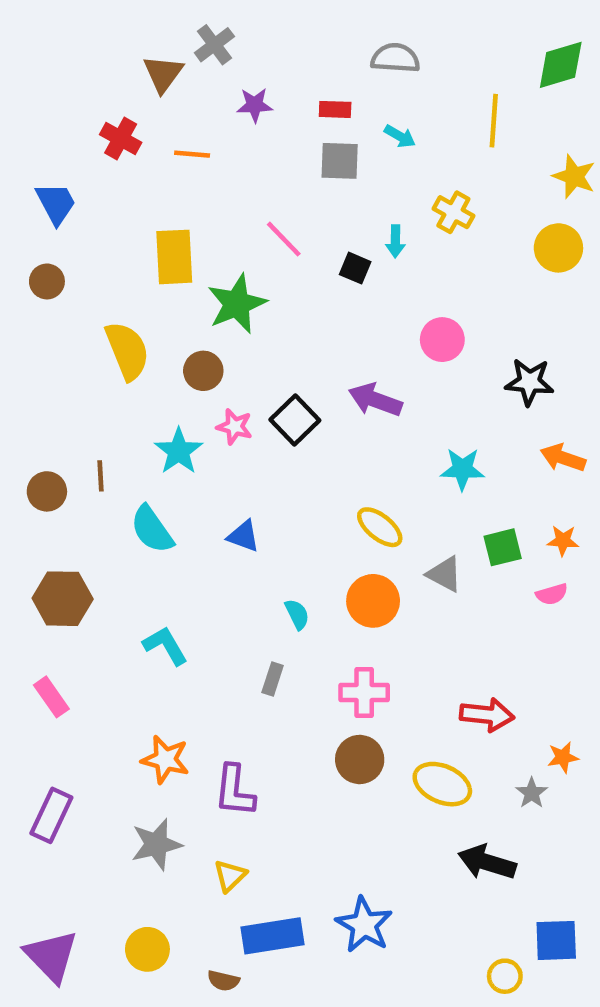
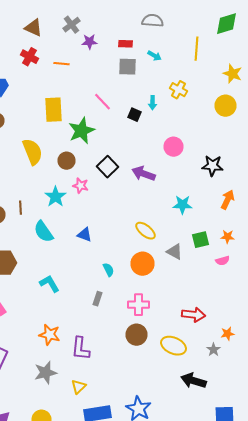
gray cross: (214, 45) -> (72, 25), moved
brown triangle: (163, 74) -> (34, 28), moved, turned -42
black square: (295, 420) -> (108, 167), moved
orange arrow: (563, 458) -> (228, 200), turned 96

